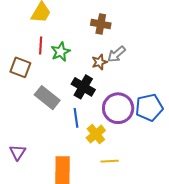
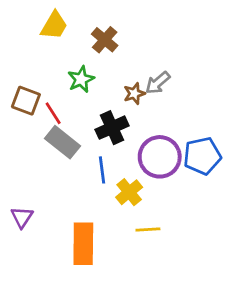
brown cross: (101, 24) -> (105, 40), moved, turned 30
red line: (41, 46) -> (53, 113), moved, turned -36
black cross: (83, 87) -> (112, 128), turned 35

